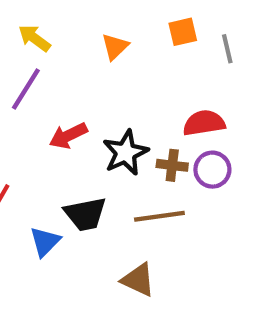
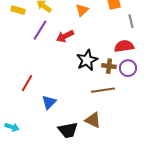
gray line: (227, 49) -> (131, 21), moved
red arrow: (68, 136) -> (65, 36), moved
black trapezoid: (85, 214) -> (68, 130), moved

